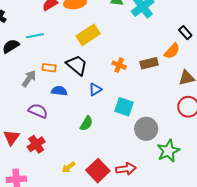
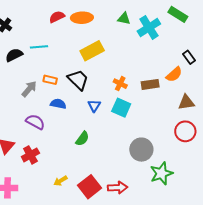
blue triangle: (95, 89) -> (94, 106), turned -32
cyan square: (124, 107) -> (121, 108), moved

